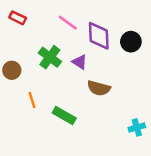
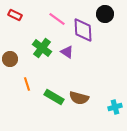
black circle: (131, 42) -> (105, 14), moved
brown semicircle: (99, 88) -> (79, 98), moved

